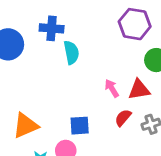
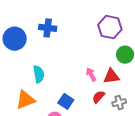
cyan semicircle: (71, 52) -> (39, 74), moved
blue square: (80, 126) -> (66, 101), turned 35

